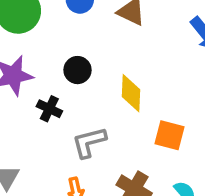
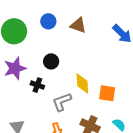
yellow diamond: (131, 93) -> (82, 83), moved

